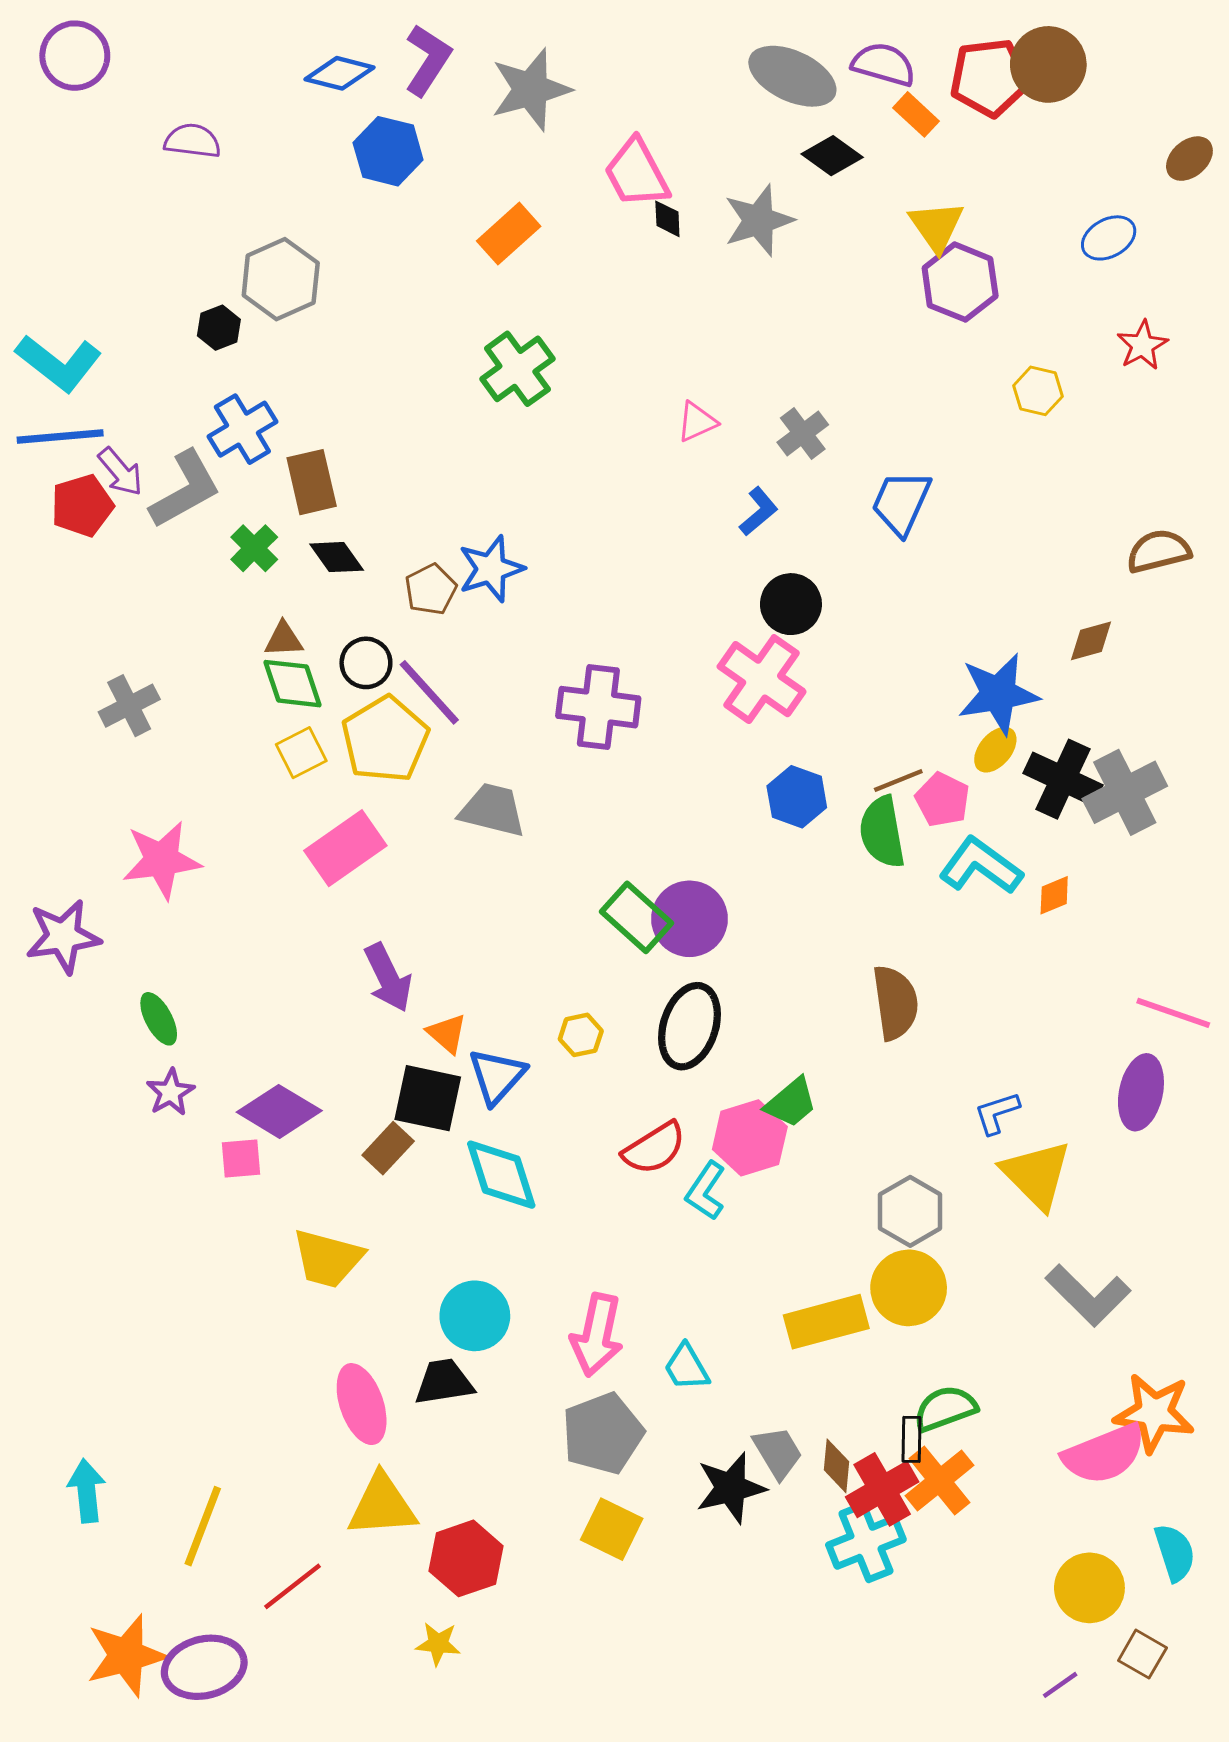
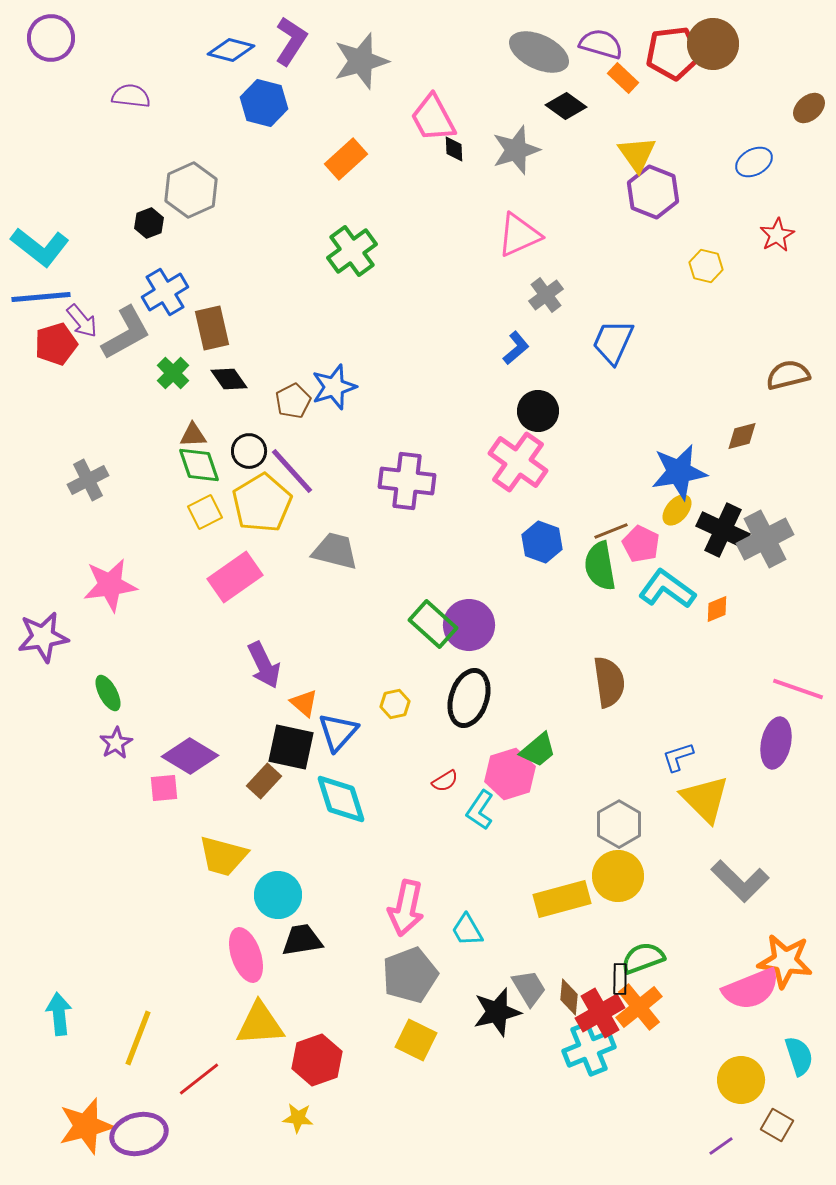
pink triangle: (697, 422) -> (519, 235), moved, size x1.6
red semicircle: (654, 1148) -> (445, 781), size x0.6
cyan circle: (475, 1316) -> (278, 895), moved

